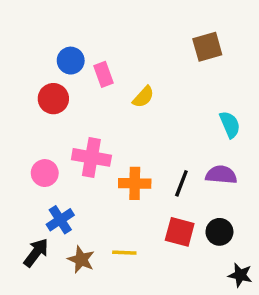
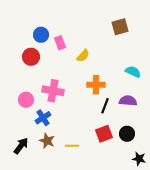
cyan semicircle: (230, 125) -> (133, 72), turned -42
orange cross: (135, 183) -> (96, 85), moved
blue cross: (60, 220) -> (43, 118), moved
red square: (180, 232) -> (104, 134), turned -36
brown star: (81, 260) -> (47, 141), moved

